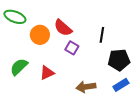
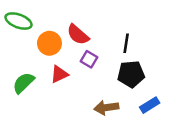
black pentagon: (119, 60) -> (131, 74), moved
red triangle: (47, 73) -> (59, 74), moved

